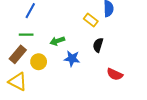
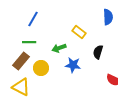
yellow rectangle: (91, 20) -> (79, 32), moved

